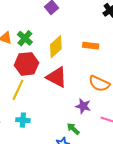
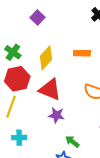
purple star: (83, 106) -> (56, 115), moved

